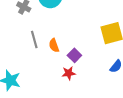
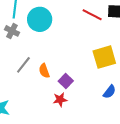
gray line: (34, 39) -> (23, 65), turned 54

